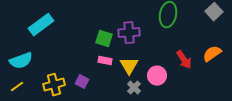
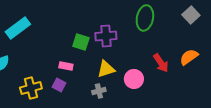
pink rectangle: (105, 61) -> (66, 66), moved
yellow triangle: (129, 66) -> (106, 69), turned 42
gray cross: (134, 88) -> (99, 91), moved, turned 32

